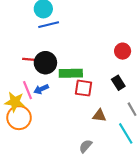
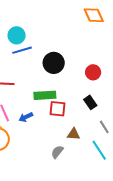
black circle: (45, 63) -> (54, 63), moved
blue arrow: (41, 89) -> (26, 117), moved
gray semicircle: (86, 146) -> (57, 152), moved

